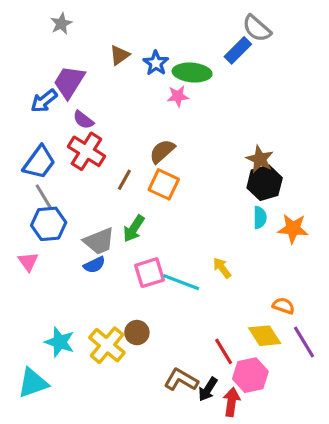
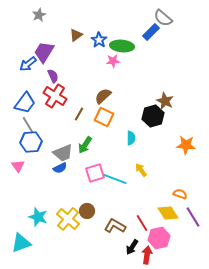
purple semicircle: (83, 120) -> (53, 76), turned -152
black hexagon: (265, 183) -> (153, 116), moved
cyan semicircle: (260, 218) -> (131, 138), moved
brown L-shape: (181, 380) -> (115, 226), moved

